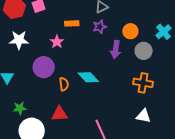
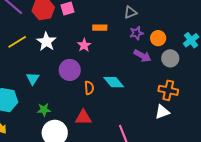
purple star: (100, 27) -> (136, 33), moved
white star: (19, 40) -> (46, 42), turned 30
purple arrow: (116, 50) -> (142, 56), turned -72
white triangle: (143, 116) -> (162, 112), moved, turned -35

